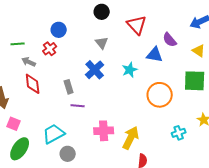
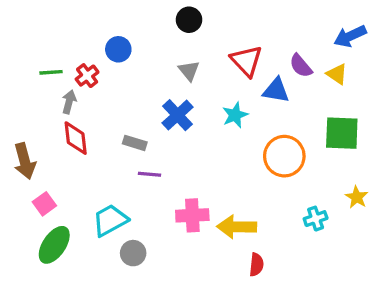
red triangle: (137, 25) -> (247, 61), moved
red cross: (50, 49) -> (87, 76), moved
yellow triangle: (199, 51) -> (337, 74), moved
gray arrow: (29, 62) -> (69, 102), turned 80
gray rectangle: (69, 87) -> (135, 143), turned -56
pink square: (14, 124) -> (44, 204), turned 32
yellow arrow: (131, 138) -> (237, 227), turned -115

